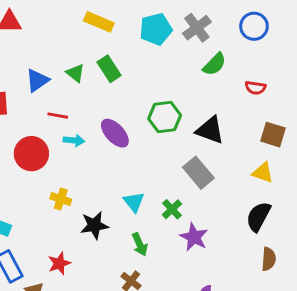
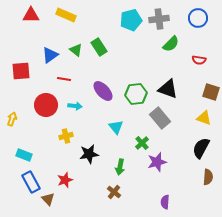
yellow rectangle: (99, 22) -> (66, 15), moved
gray cross: (197, 28) -> (159, 19), turned 30
green hexagon: (165, 117) -> (136, 94), moved
cyan arrow: (74, 140) -> (75, 106), moved
yellow cross: (61, 199) -> (66, 136), turned -32
cyan triangle: (134, 202) -> (116, 127), moved
purple star: (194, 237) -> (157, 162), turned 30
green arrow: (140, 244) -> (120, 167), turned 35

